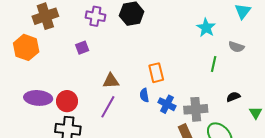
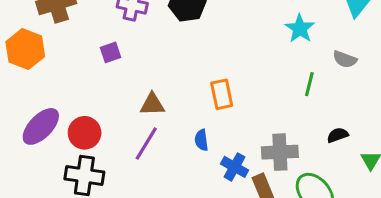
blue semicircle: (144, 95) -> (201, 140), moved
purple ellipse: (38, 98) -> (41, 126), turned -52
blue cross: (167, 104) -> (235, 167), moved

